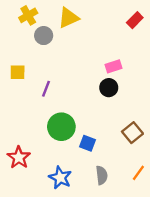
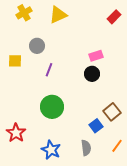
gray circle: (44, 36) -> (37, 46), moved
purple line: (46, 89) -> (49, 70), moved
blue square: (87, 143) -> (96, 126), moved, turned 32

